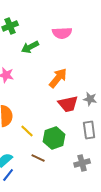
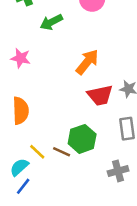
yellow line: (27, 131) -> (37, 152), moved
brown line: (38, 158) -> (62, 152), moved

